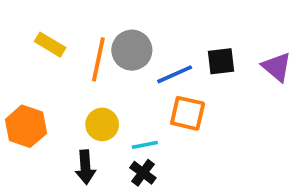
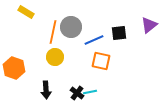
yellow rectangle: (50, 45) -> (26, 12), moved
purple triangle: (277, 67) -> (149, 25), moved, turned 42
yellow circle: (102, 124) -> (55, 57), moved
cyan line: (145, 145) -> (90, 92), moved

